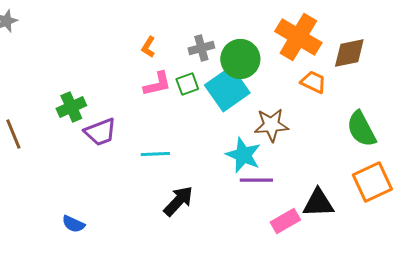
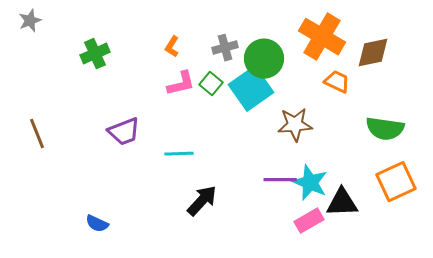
green square: (187, 84) -> (211, 84), turned -30
green cross: (71, 107) -> (95, 54), moved
green semicircle: (361, 129) -> (385, 129), turned -54
cyan star: (243, 155) -> (310, 183), moved

